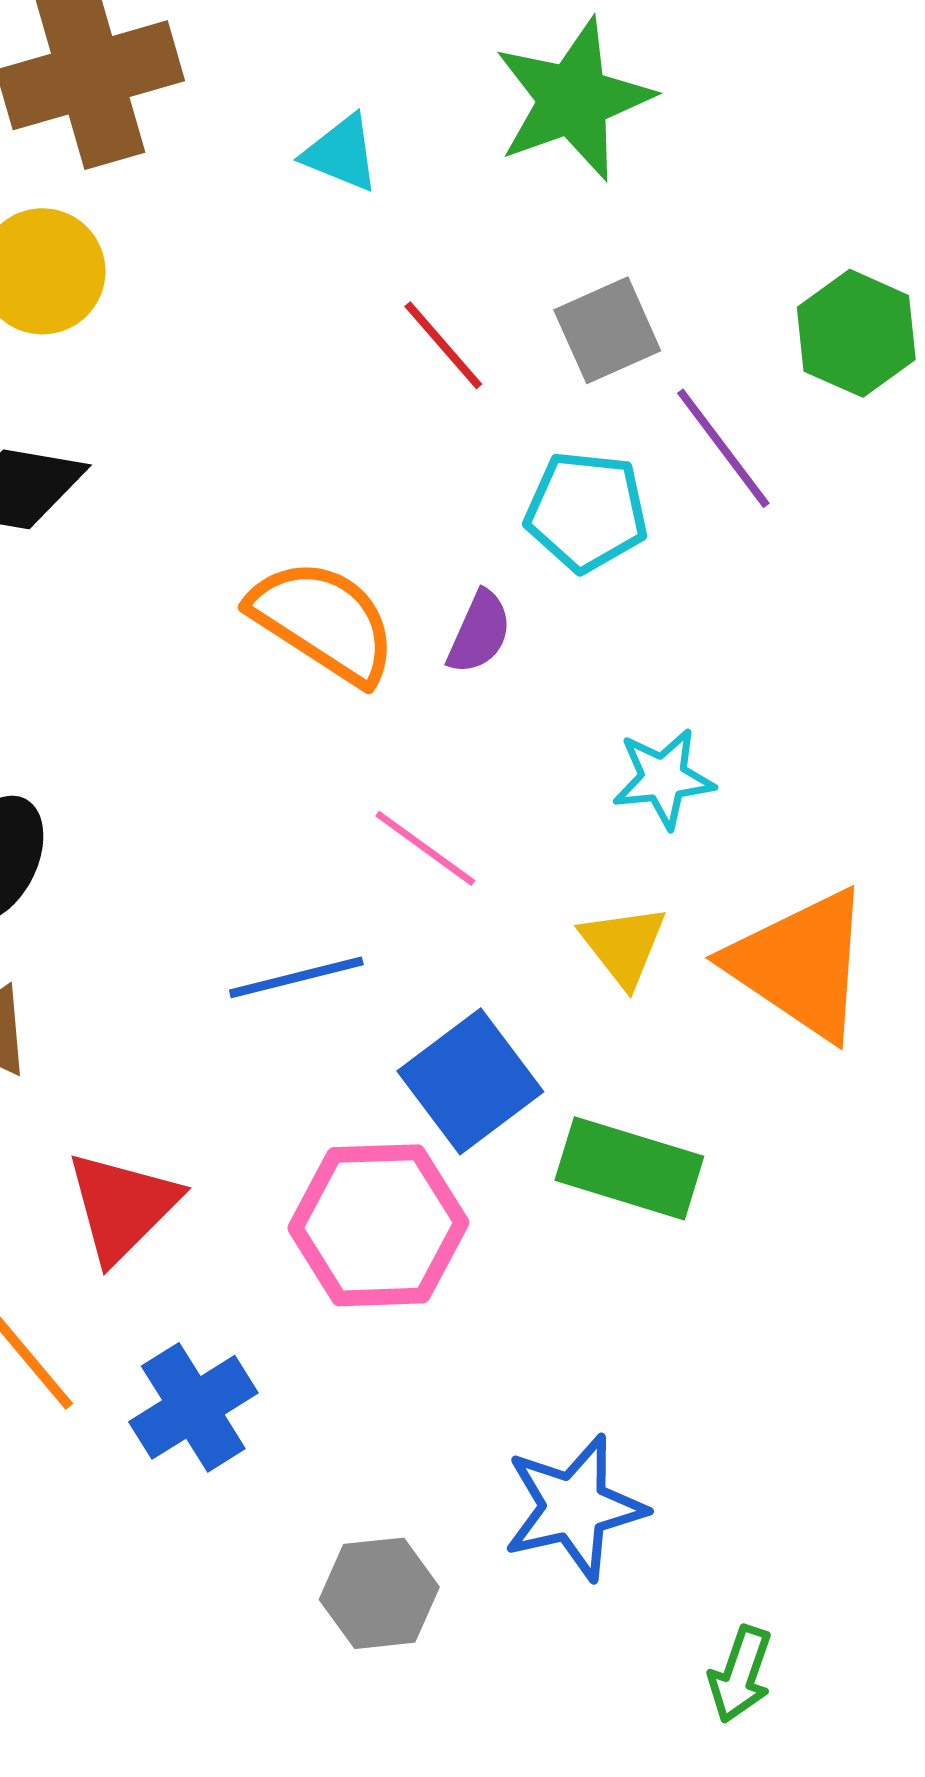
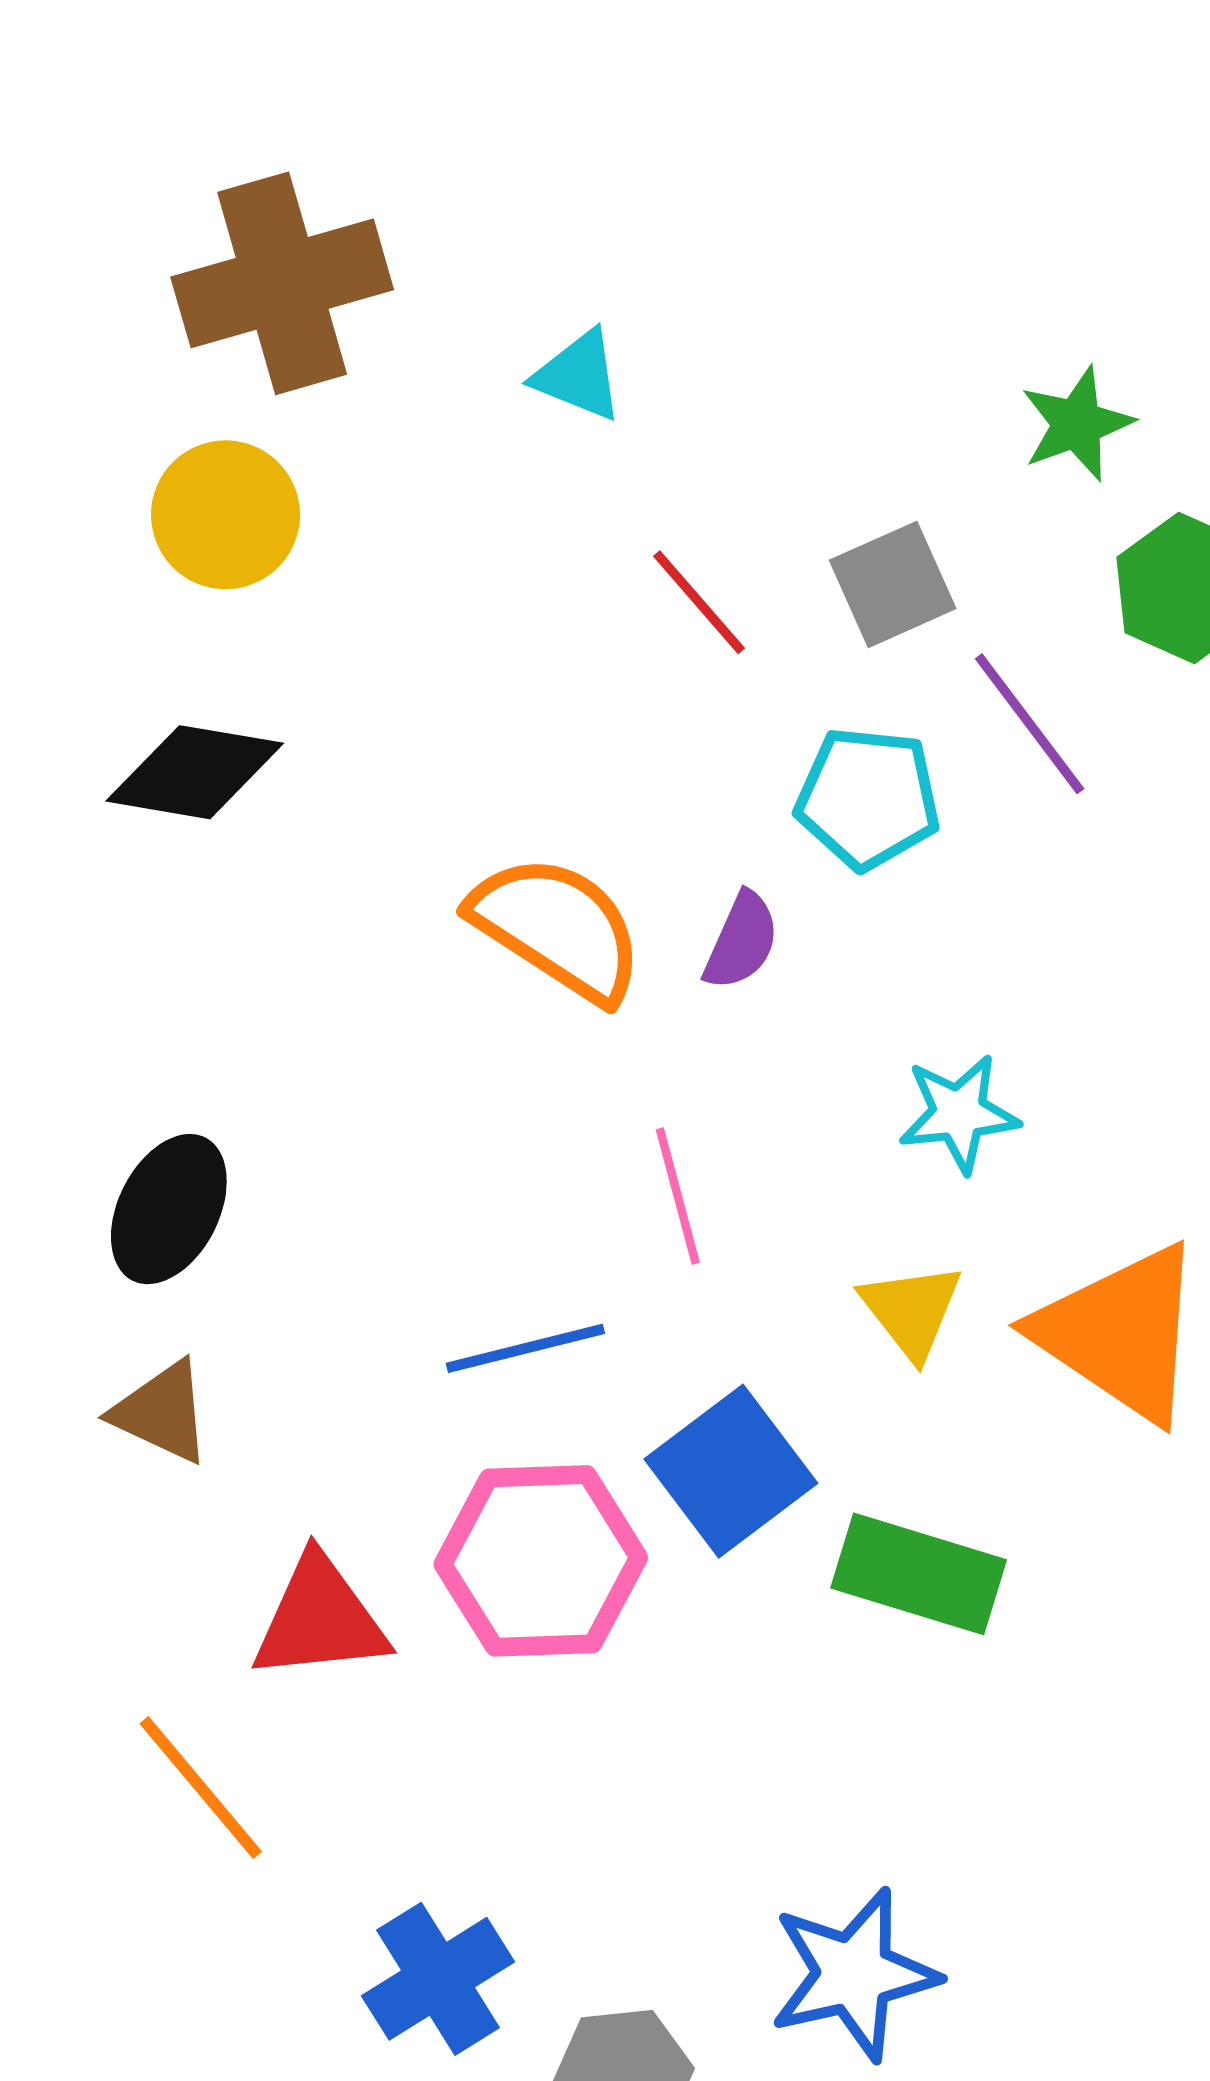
green star: (573, 99) -> (1077, 424), moved, size x0.6
pink line: (425, 848) -> (678, 1196), turned 39
red triangle: (122, 1206) -> (320, 1619), turned 39
pink hexagon: (378, 1225) -> (541, 1561), moved
blue cross: (193, 1407) -> (438, 1979), moved

